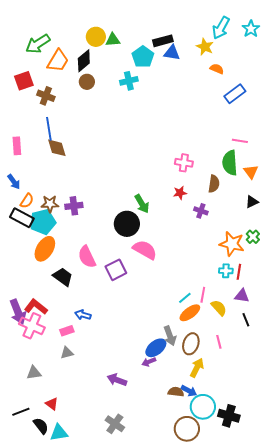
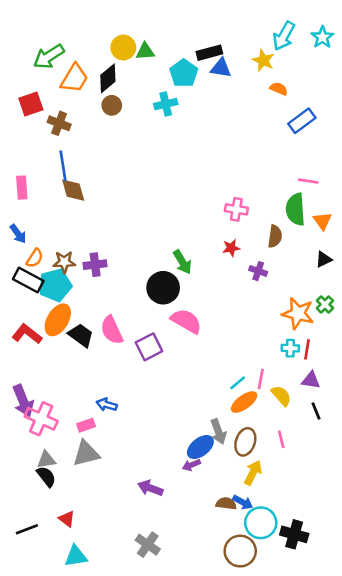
black trapezoid: (63, 277) -> (81, 335), moved
red L-shape: (36, 307) -> (27, 334), moved
gray triangle: (67, 353) -> (86, 453), size x1.6
gray triangle: (34, 373) -> (46, 460), moved
black semicircle: (41, 426) -> (46, 477), moved

